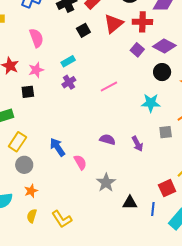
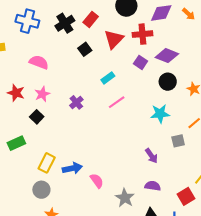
pink semicircle: (36, 38) -> (39, 62), turned -42
cyan rectangle: (68, 61) -> (108, 78), moved
black square: (28, 92) -> (37, 117), turned -32
purple semicircle: (107, 140) -> (153, 186), moved
yellow rectangle: (17, 142) -> (47, 163), moved
blue arrow: (57, 147) -> (72, 168), turned 120

